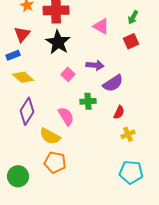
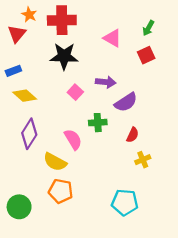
red triangle: (22, 34) -> (17, 34), moved
black star: (58, 42) -> (64, 56), turned -30
cyan pentagon: (131, 172) -> (125, 202), moved

